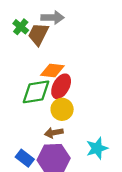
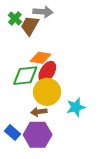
yellow circle: (62, 109) -> (47, 92), size x1.4
cyan star: (97, 148) -> (76, 107), moved

